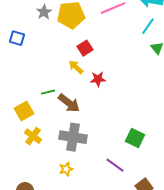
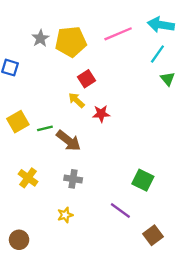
yellow square: (24, 111) -> (18, 122), moved
gray cross: (73, 137) -> (73, 179), size x0.6

